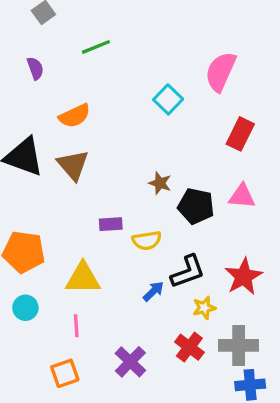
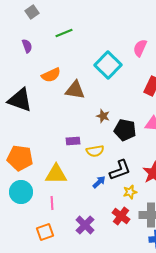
pink semicircle: (221, 72) -> (140, 48), size x0.7
cyan square: (168, 99) -> (108, 65), size x1.5
brown triangle: (73, 165) -> (75, 90), moved, turned -40
cyan circle: (25, 308) -> (21, 192), size x1.5

